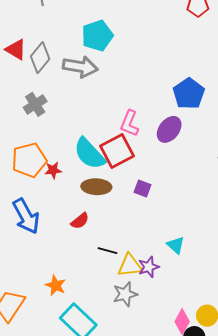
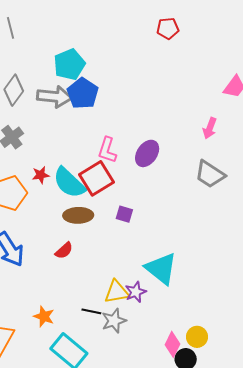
blue pentagon: (189, 94) -> (83, 93), moved
red star: (53, 170) -> (41, 175), moved
cyan triangle: (176, 245) -> (161, 269), size x1.8
black line: (107, 251) -> (91, 311), moved

